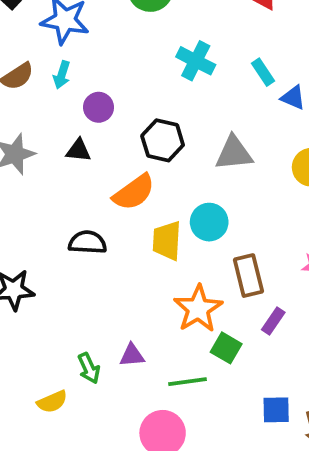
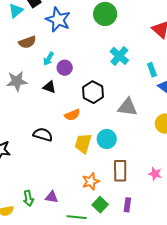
cyan arrow: (62, 75) -> (49, 59), moved
orange semicircle: (134, 192) -> (72, 115), size x0.7
orange star: (198, 309) -> (91, 181), size x0.7
purple rectangle: (273, 321) -> (127, 205), moved, turned -40

